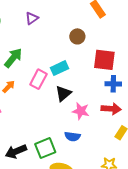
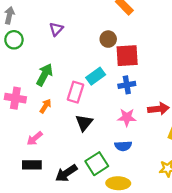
red square: (104, 60) -> (127, 56), moved
blue cross: (113, 84) -> (127, 85), moved
black triangle: (63, 93) -> (84, 123), moved

